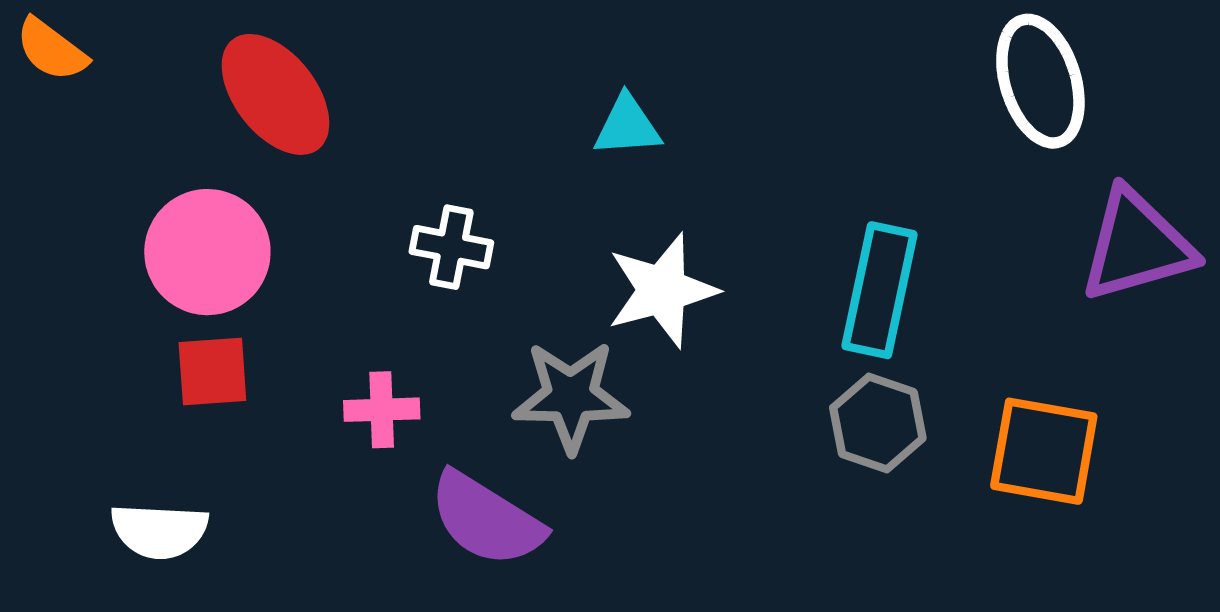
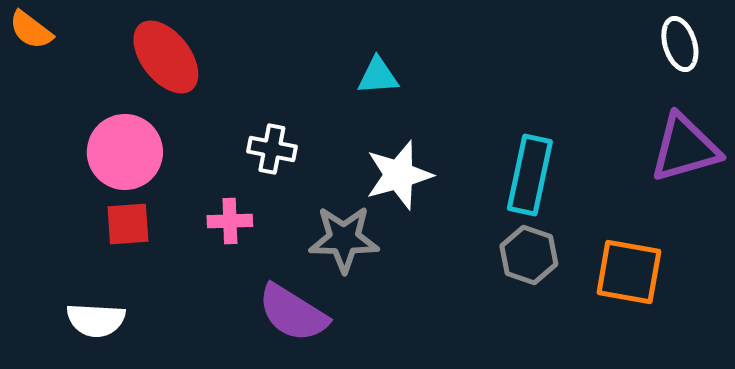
white ellipse: (1040, 81) -> (680, 44), moved, size x0.7
pink cross: (382, 410) -> (230, 221), moved

